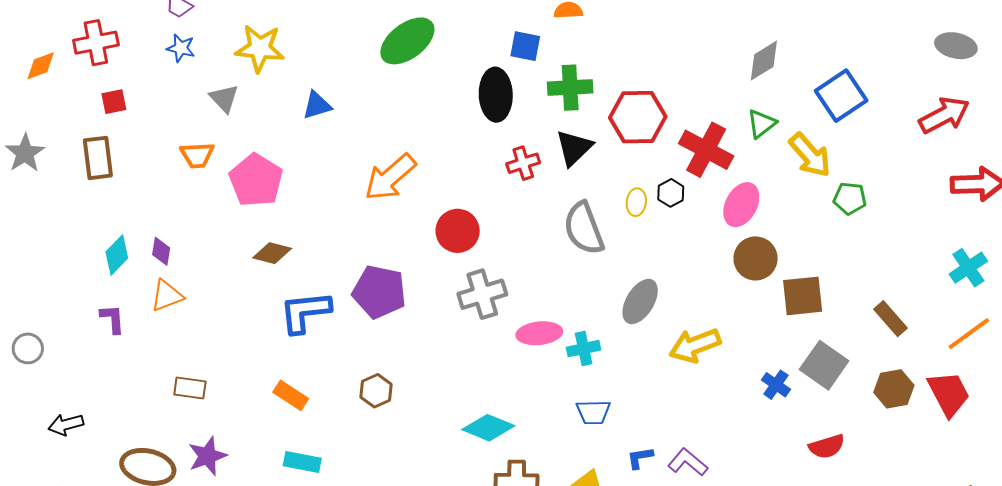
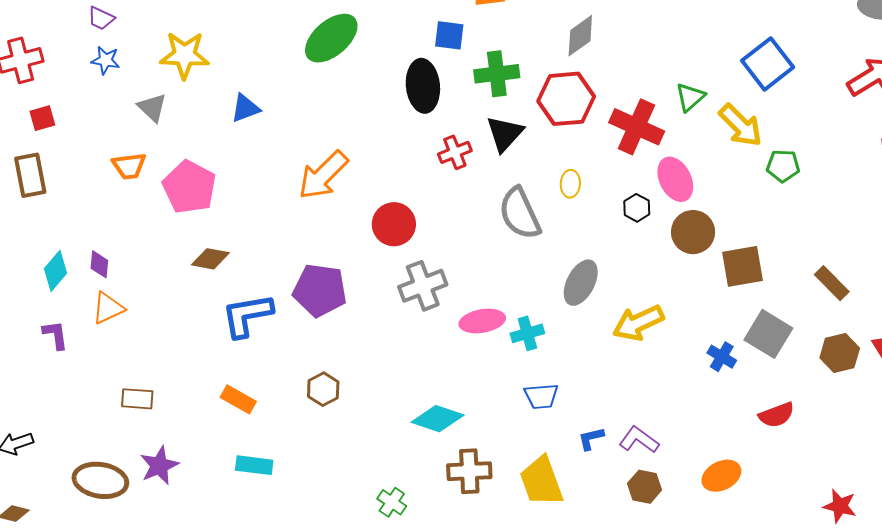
gray diamond: (764, 61) -> (580, 36), moved
black hexagon: (671, 193) -> (637, 208), moved
pink ellipse: (741, 205) -> (675, 179), turned -51

